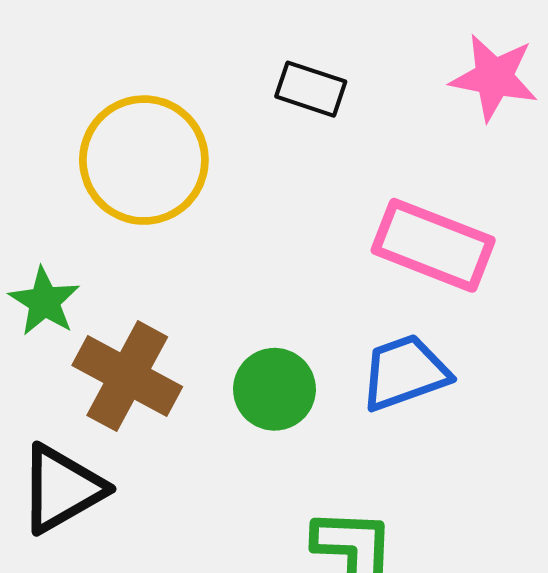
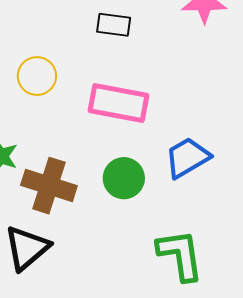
yellow circle: (144, 160) -> (37, 76), size x0.6
pink rectangle: (433, 245) -> (118, 103), moved

